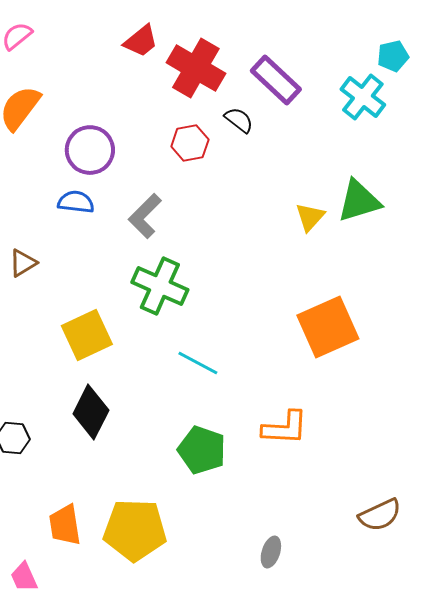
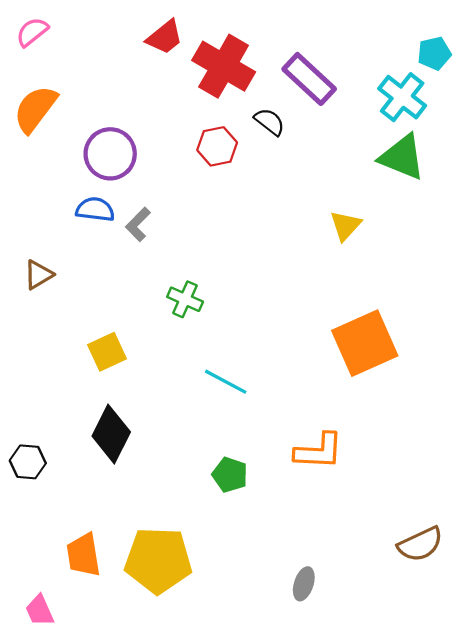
green triangle: (359, 201) -> (402, 157), moved, turned 39
gray L-shape: (145, 216) -> (138, 224), moved, size x0.7
green cross: (160, 286) -> (185, 299), size x0.6
yellow square: (87, 335) -> (107, 352), size x0.7
green pentagon: (202, 450) -> (230, 475), size x0.7

